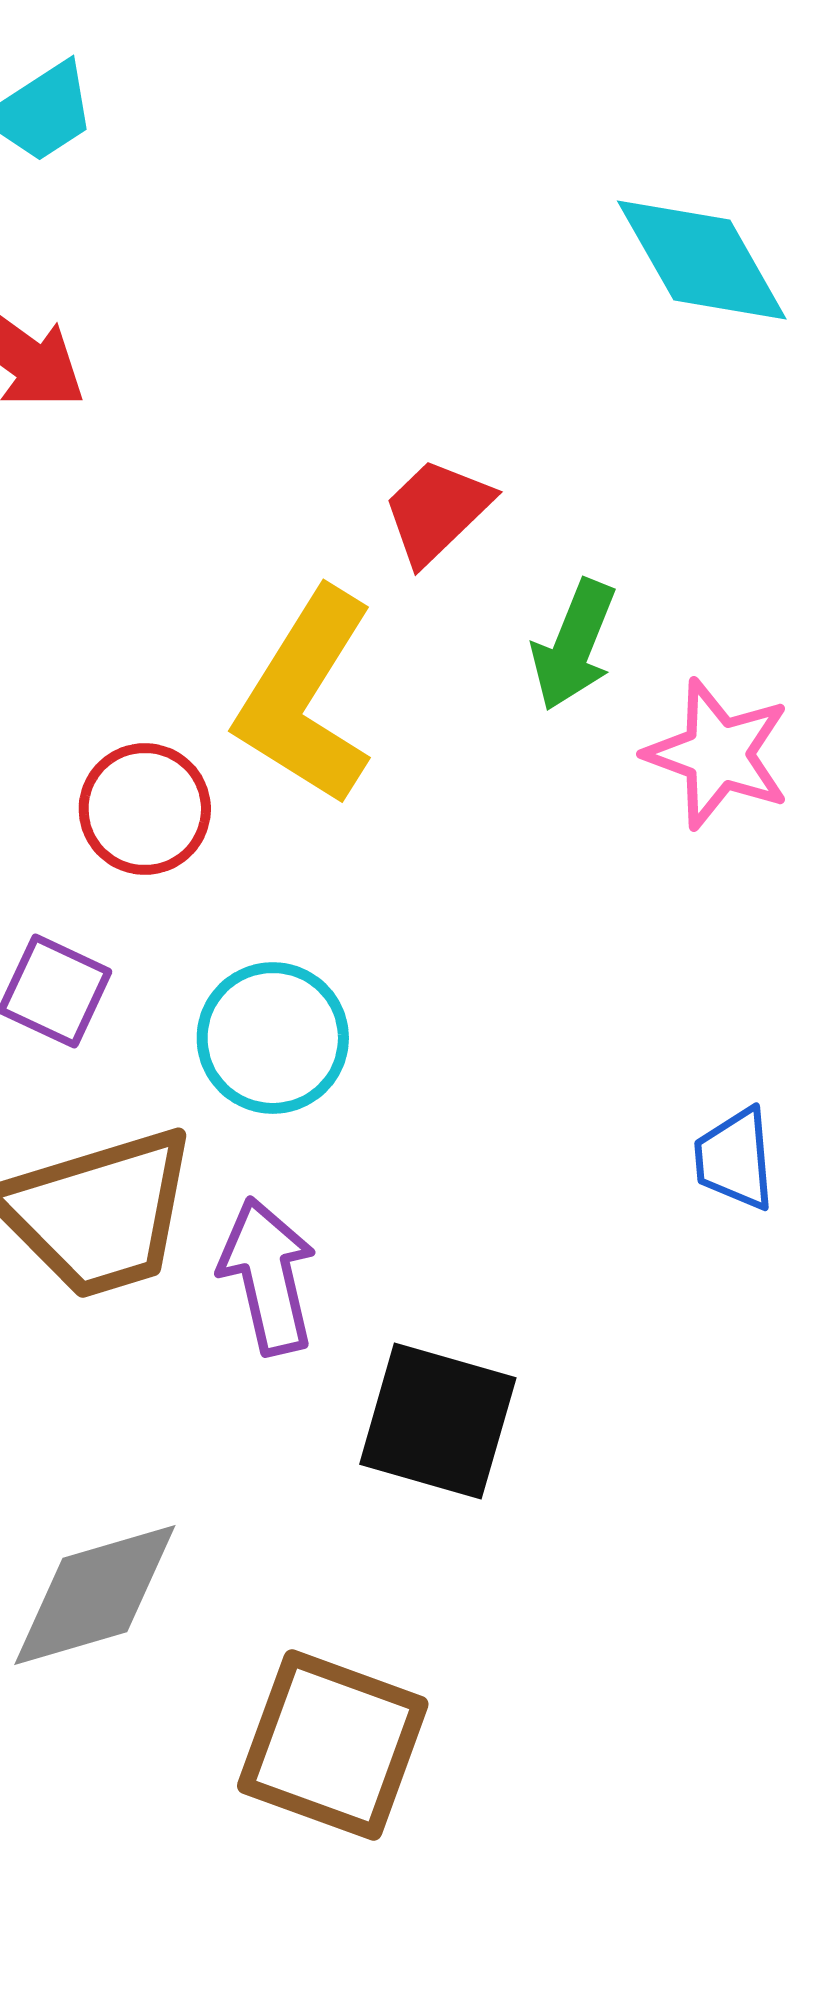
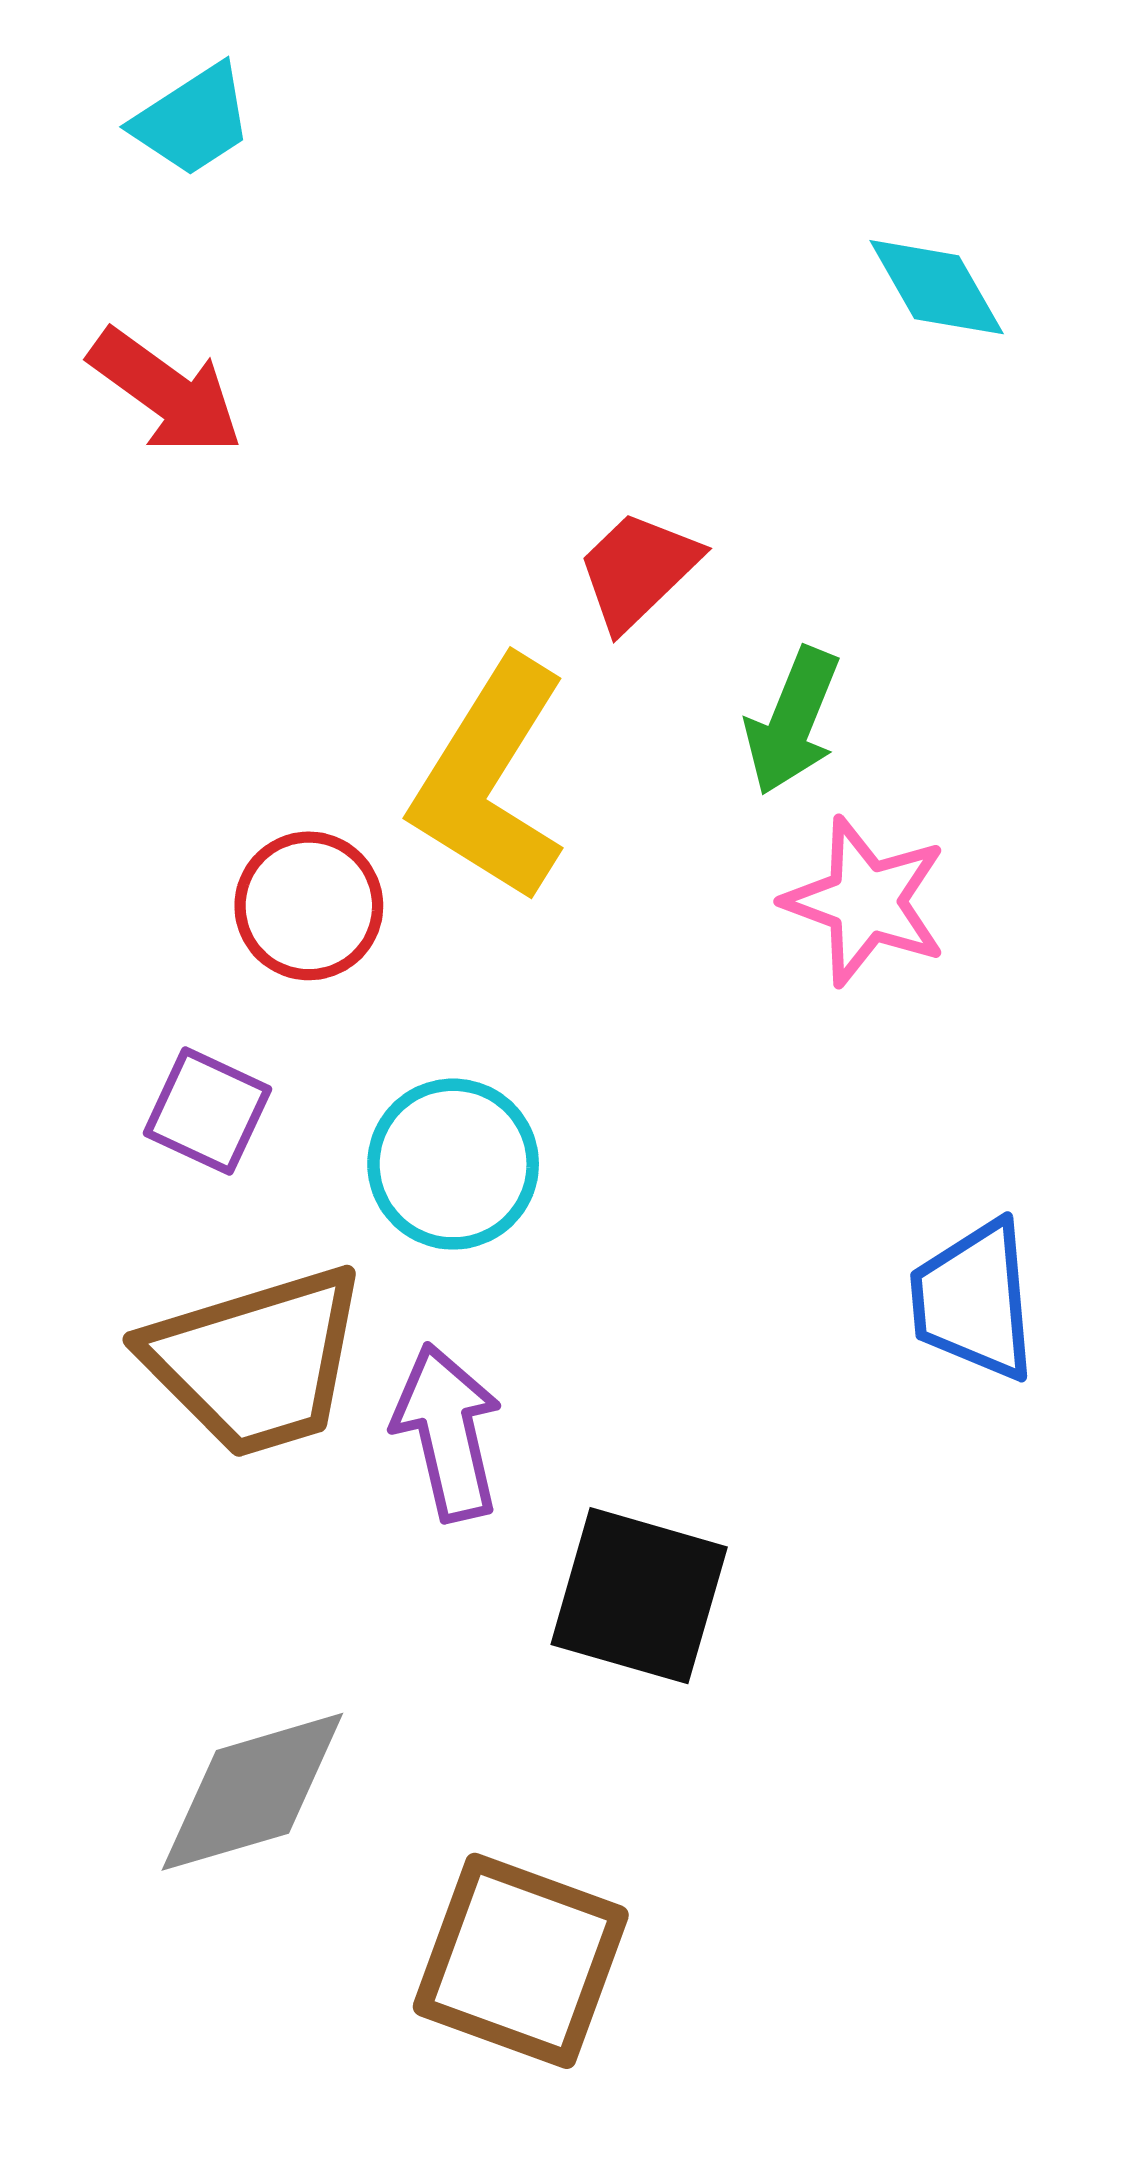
cyan diamond: (702, 260) -> (937, 287), size x0.7
pink star: (718, 754) -> (866, 901), moved
blue trapezoid: (735, 1159) -> (974, 1300), size x1.4

